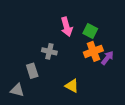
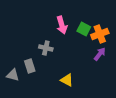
orange cross: (93, 51) -> (100, 34), moved
gray triangle: (17, 90) -> (13, 75), moved

